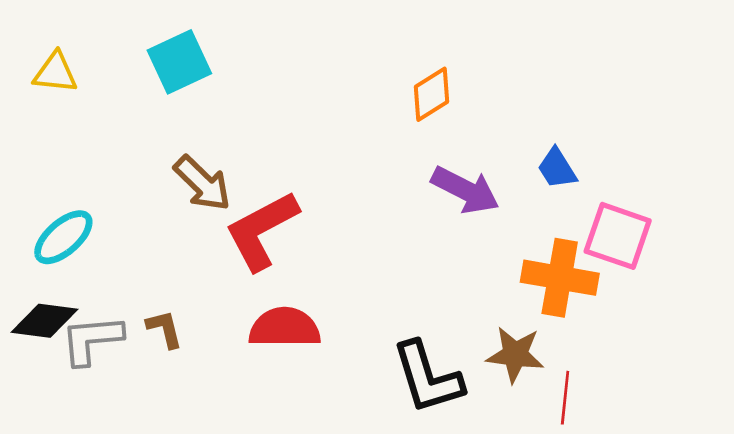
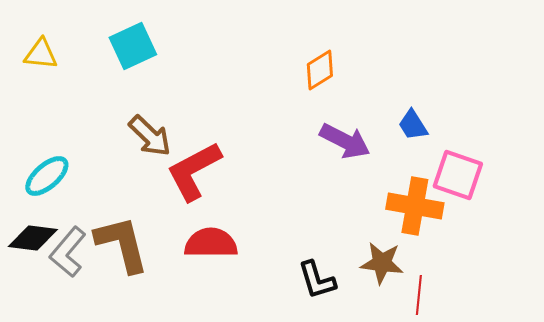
brown L-shape: (165, 329) -> (122, 244), size x2.0
gray L-shape: (92, 340) -> (68, 252), turned -45
black L-shape: (428, 377) -> (317, 280), size x0.7

